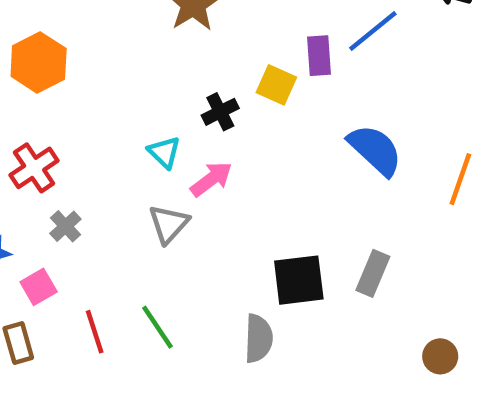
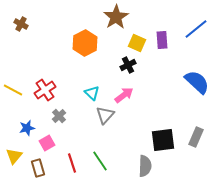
purple rectangle: (319, 56) -> (162, 40), moved
orange hexagon: (39, 62) -> (85, 43), moved
yellow square: (276, 85) -> (137, 43), moved
cyan triangle: (164, 152) -> (92, 93), moved

